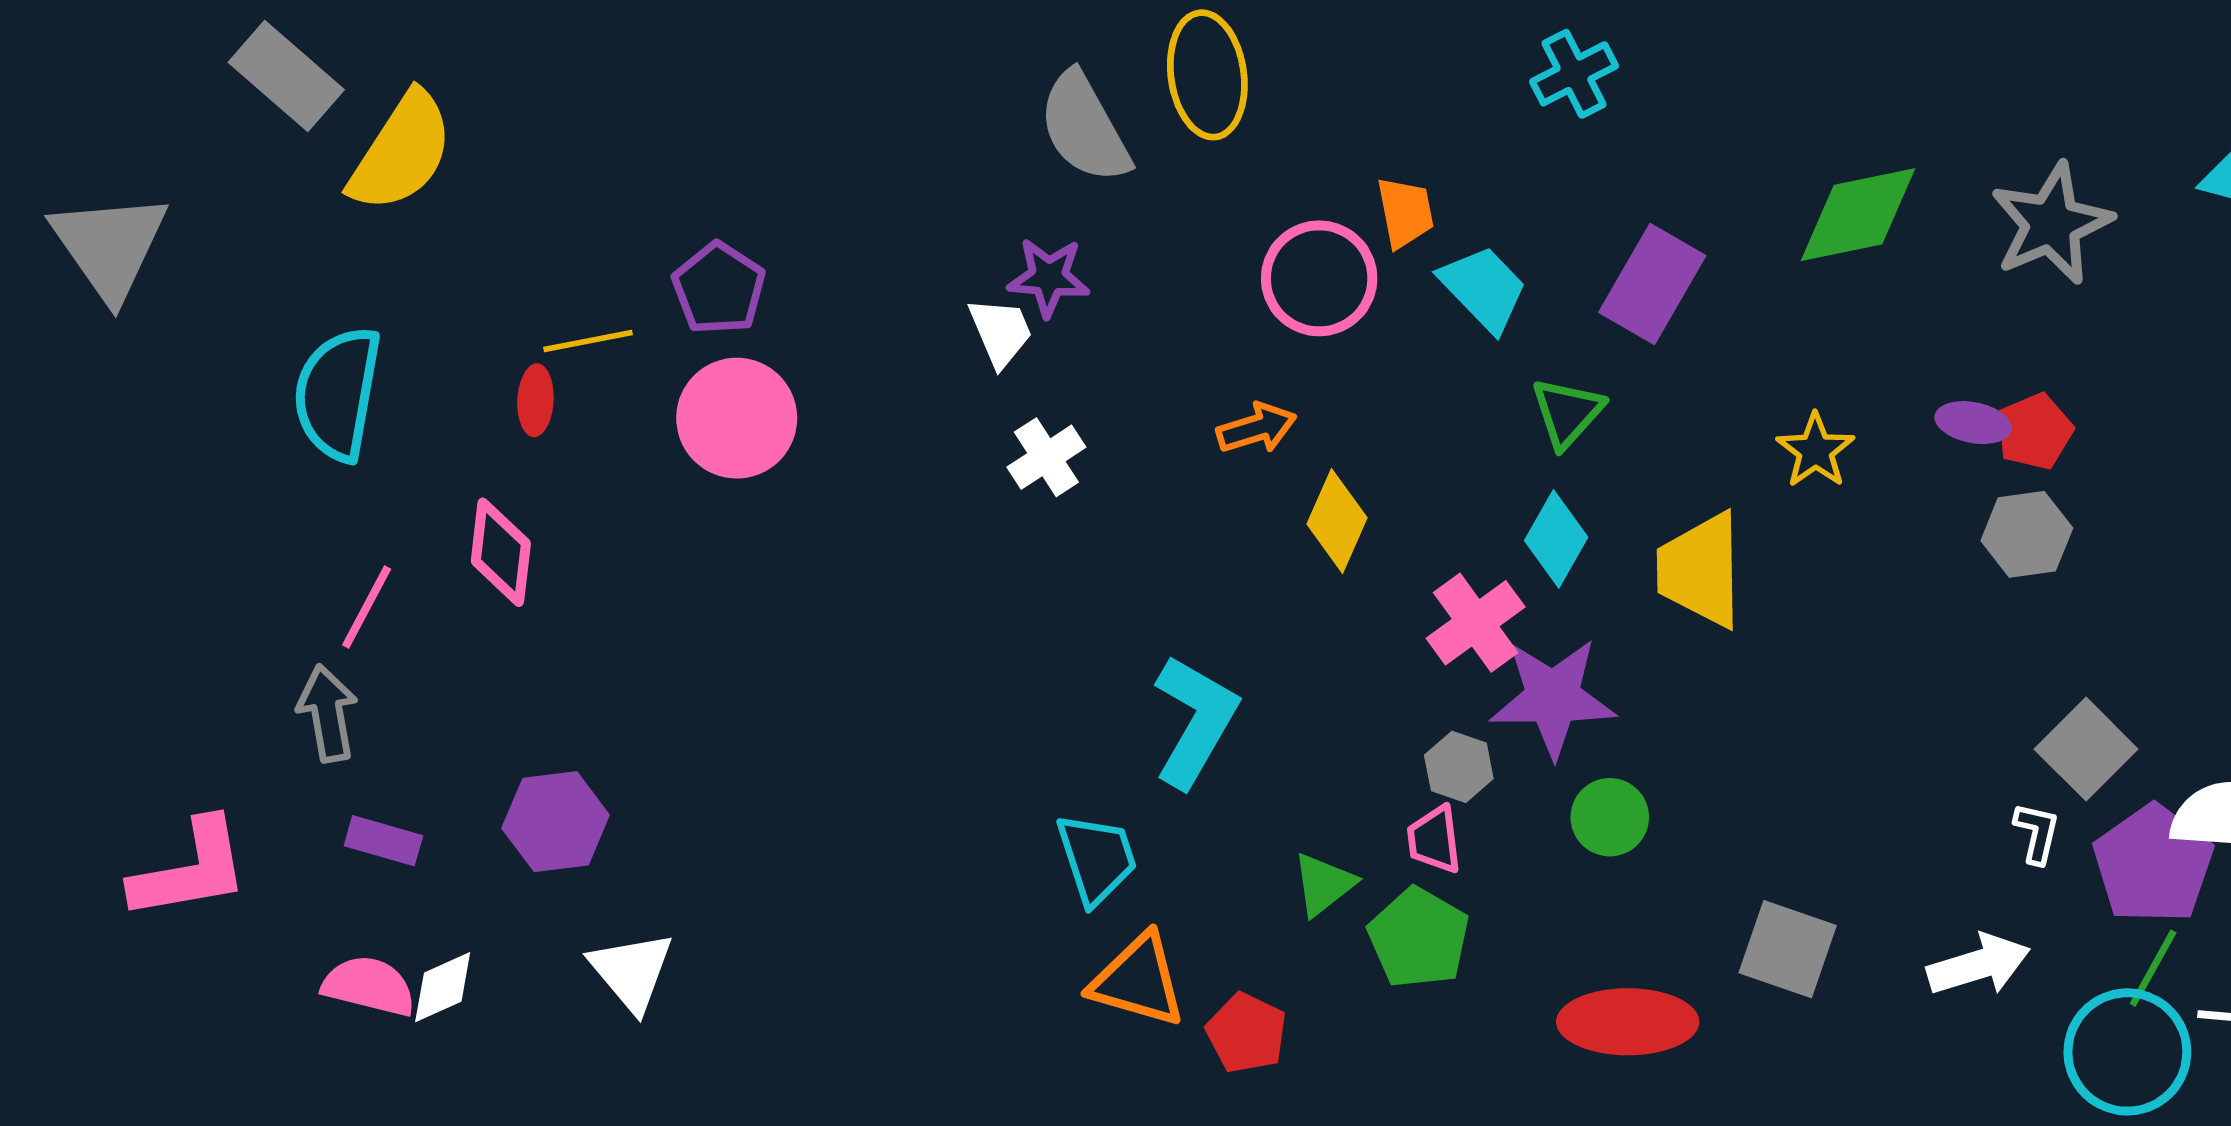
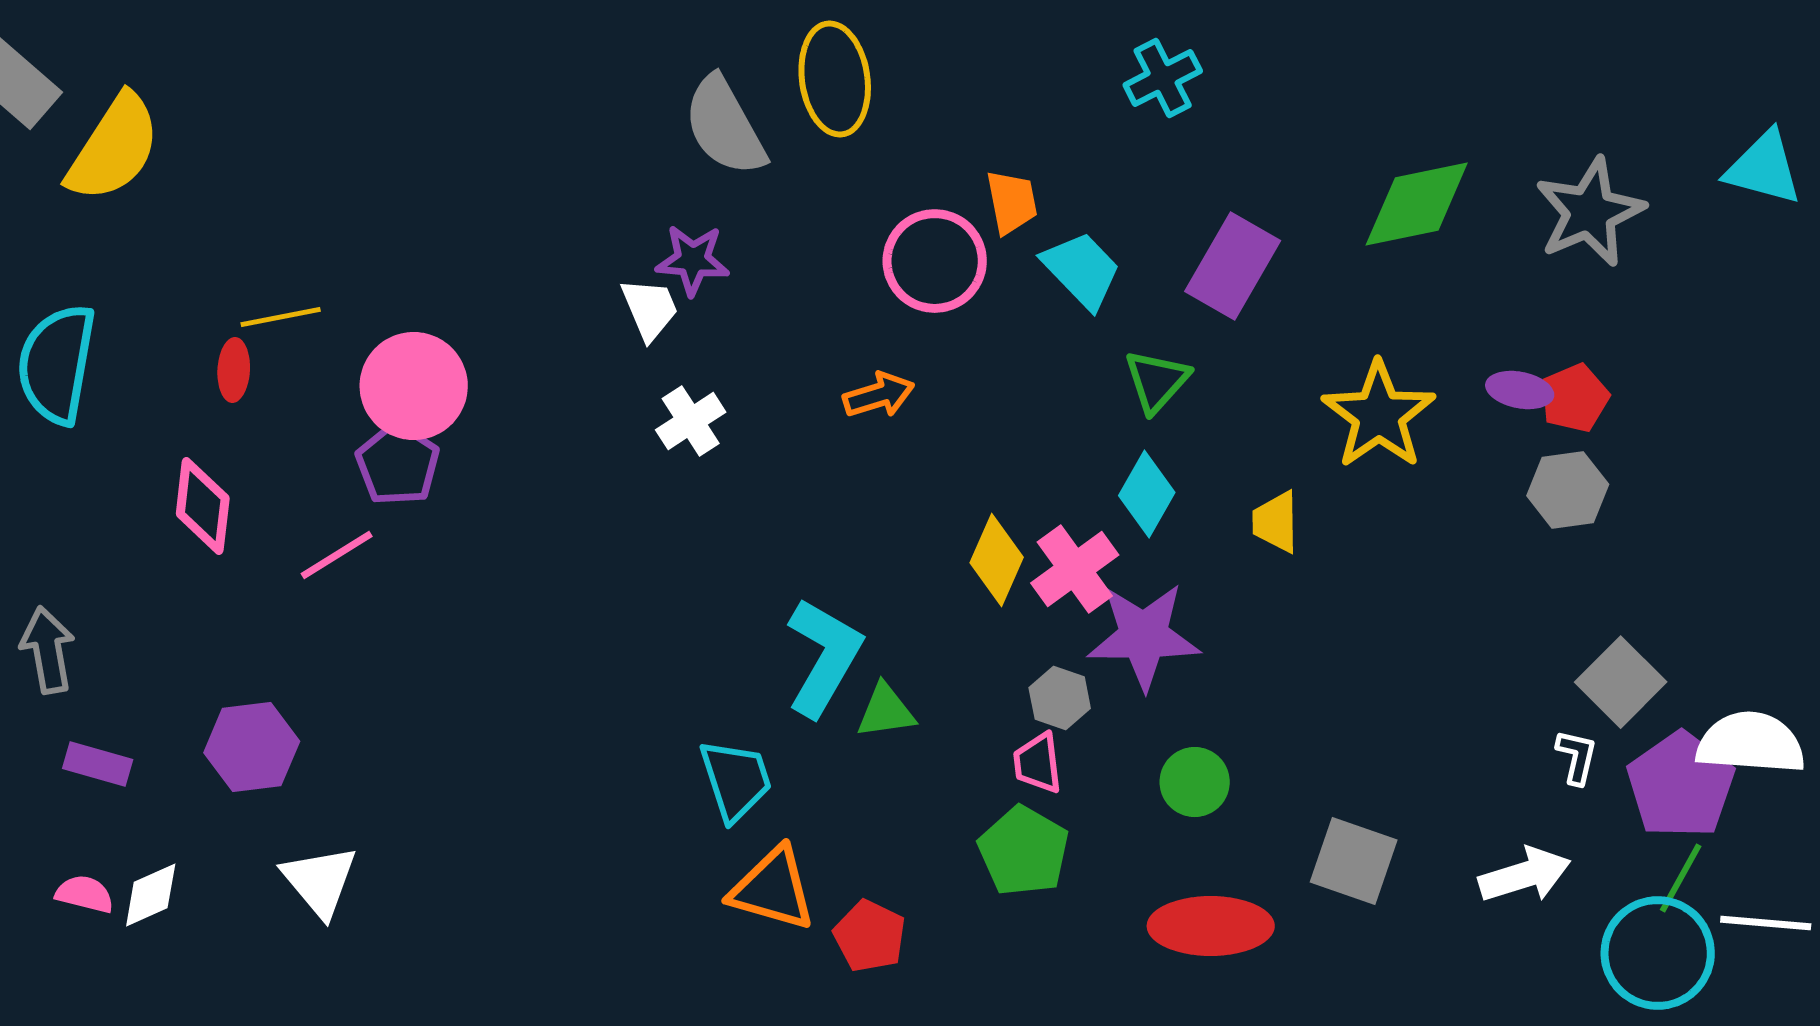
purple pentagon: (719, 288) -> (398, 464), moved
yellow star: (1815, 451) -> (1379, 415), size x1.6
yellow diamond: (1337, 521) -> (997, 560), moved
yellow trapezoid: (1700, 570) -> (1276, 522), size x0.6
pink line: (367, 607) -> (337, 555), moved, turned 30
green circle: (1610, 817) -> (1195, 782), moved
green triangle: (1324, 884) -> (886, 711), moved, turned 30
pink semicircle: (369, 986) -> (85, 894), size x0.7

